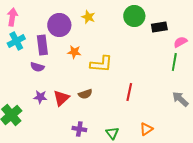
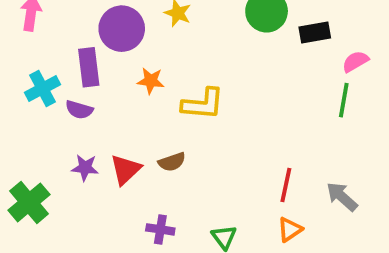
cyan cross: (16, 41) -> (42, 88), moved
red line: (129, 92) -> (286, 185), moved
gray arrow: (180, 99) -> (342, 197), moved

